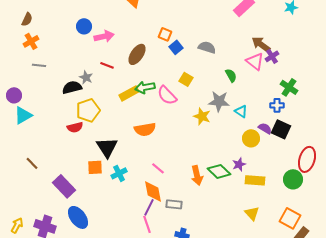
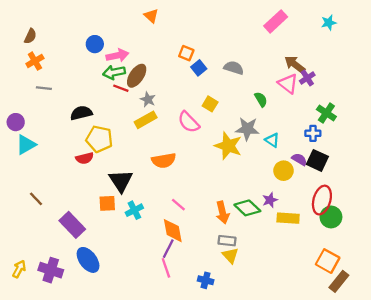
brown ellipse: (137, 54) -> (137, 76), moved
gray star: (86, 77) -> (148, 99), moved
green arrow: (145, 87) -> (114, 72), moved
yellow pentagon: (88, 110) -> (99, 139), turned 30
yellow star: (202, 116) -> (228, 146), size x1.4
red ellipse: (307, 159) -> (322, 200), moved
gray rectangle: (174, 204) -> (227, 241), moved
yellow triangle: (252, 213) -> (230, 255), moved

